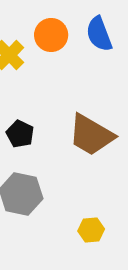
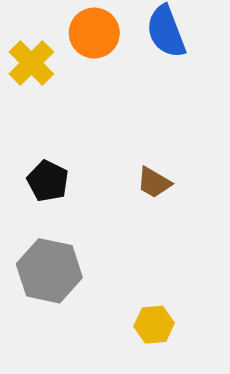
brown trapezoid: (91, 135) -> (154, 183), size x0.5

